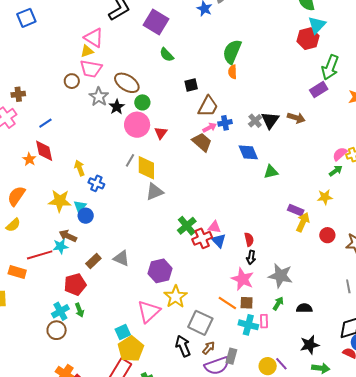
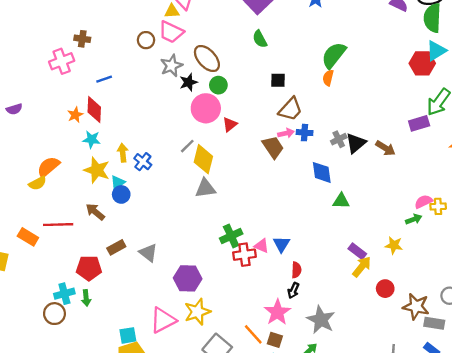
yellow arrow: (80, 168) -> (123, 153), moved
orange semicircle: (16, 196) -> (48, 167), moved
blue triangle: (219, 241) -> (281, 244), moved
cyan star: (60, 246) -> (92, 139), moved

